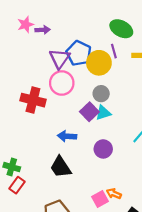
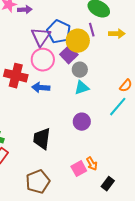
purple square: (89, 112) -> (69, 55), moved
blue arrow: (67, 136) -> (41, 88), moved
black trapezoid: (61, 167) -> (42, 139), turned 40
orange arrow: (114, 194) -> (92, 164), turned -144

